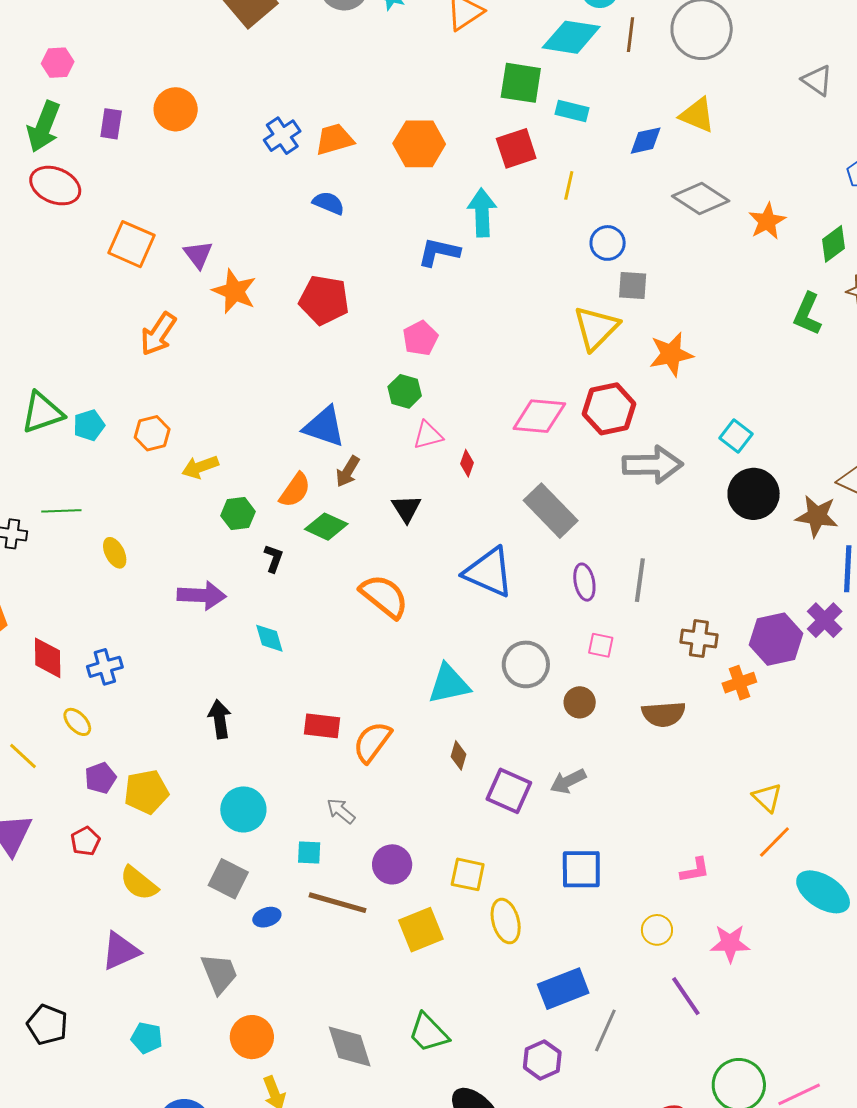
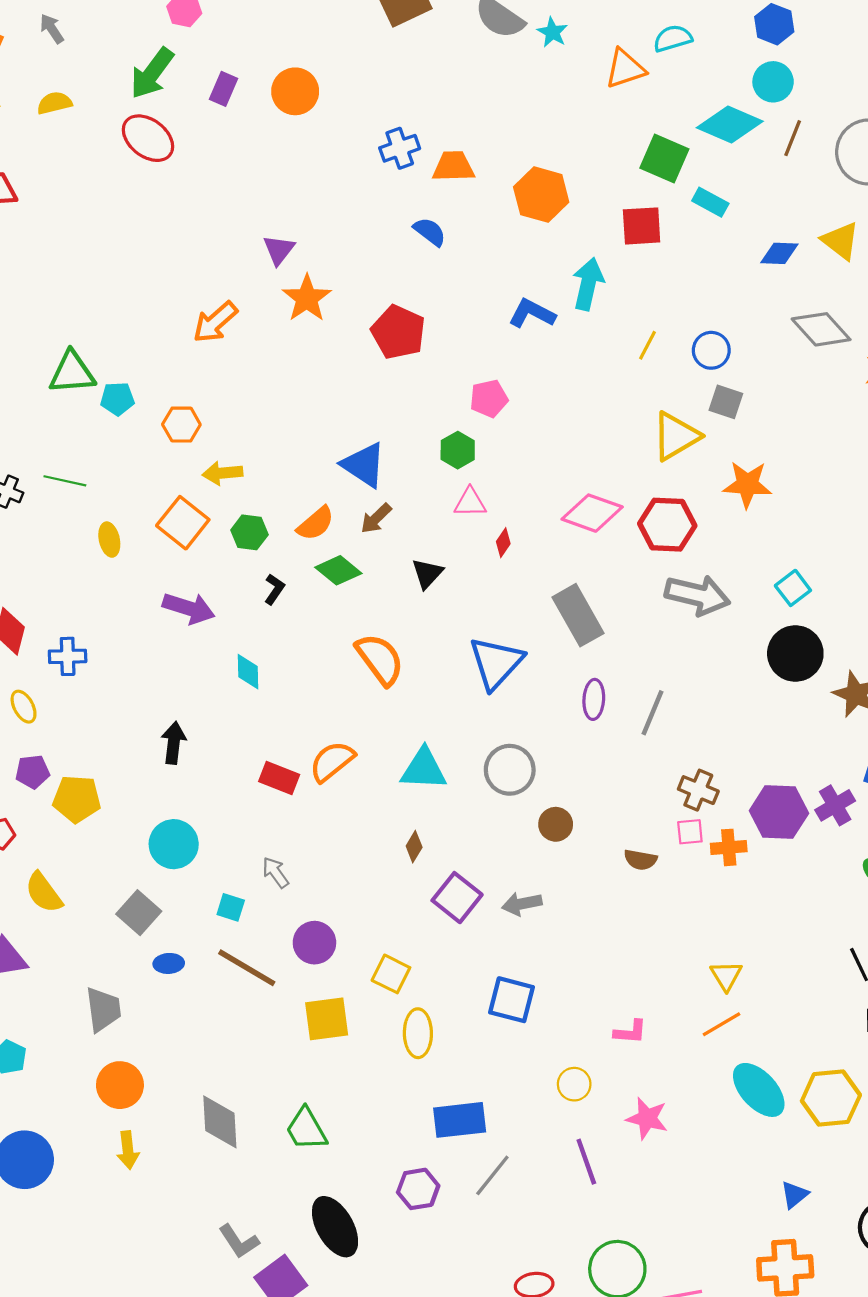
yellow line: (569, 185) -> (647, 345), moved
orange square: (132, 244) -> (183, 523), moved
blue triangle: (489, 572) -> (496, 663), turned 34
pink square: (601, 645) -> (690, 832), moved, turned -32
brown semicircle: (664, 714) -> (640, 860), size x0.7
orange semicircle: (372, 742) -> (332, 761), moved

